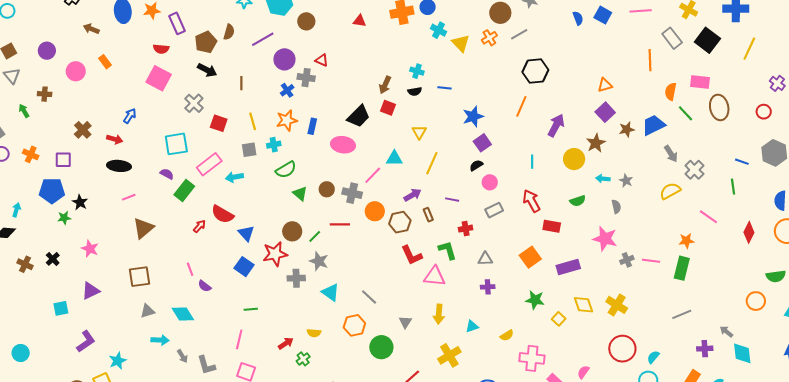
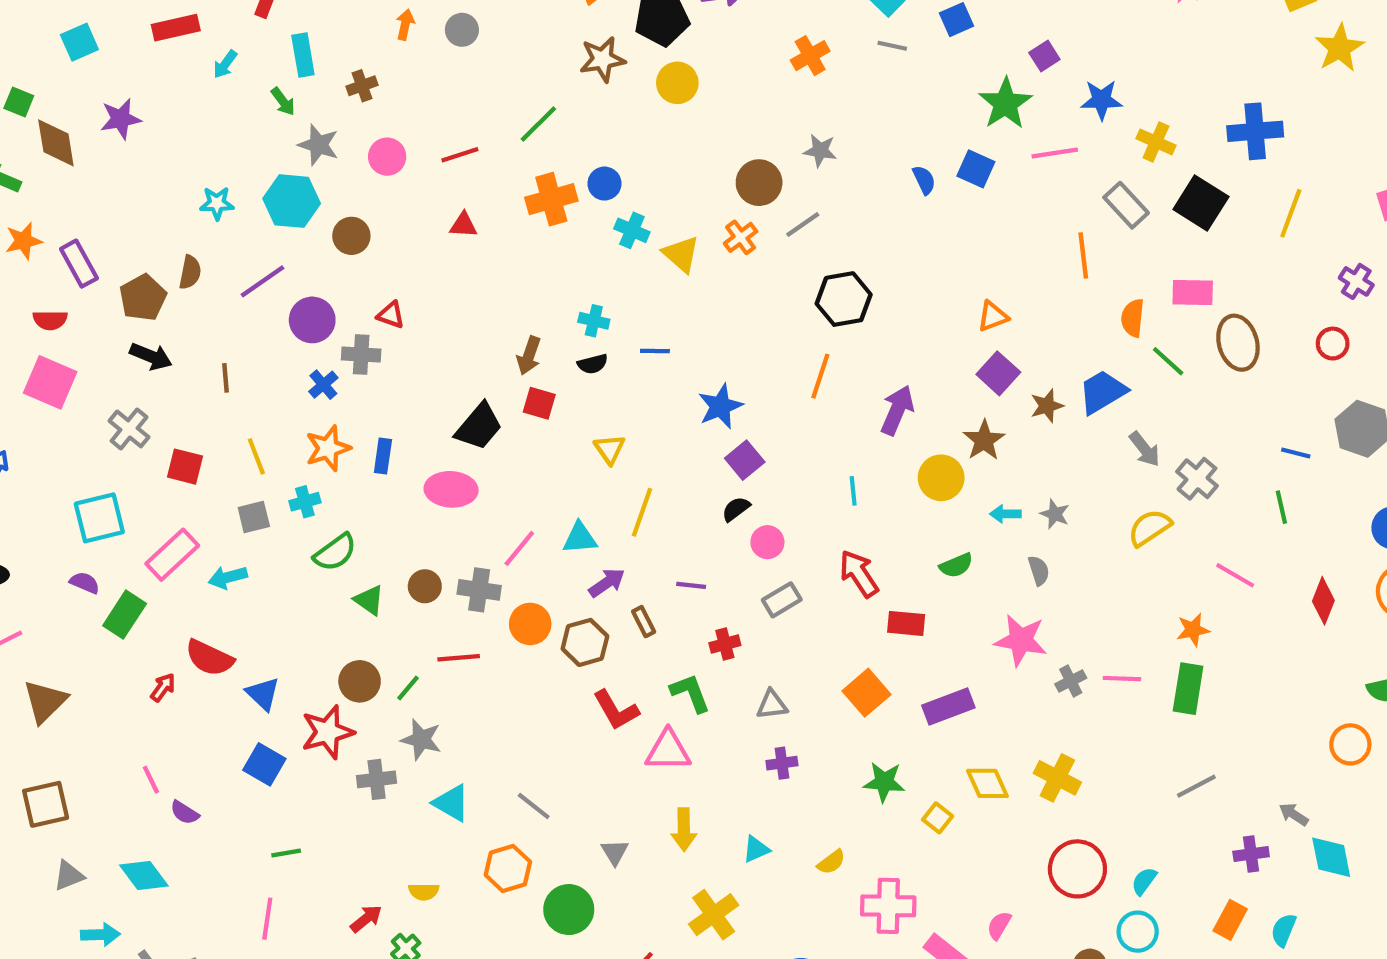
cyan triangle: (394, 158) -> (580, 538), moved

